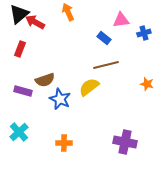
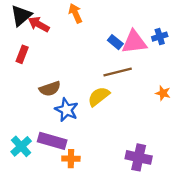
pink triangle: (121, 20) -> (134, 42), moved, size x1.4
purple rectangle: (23, 91) -> (52, 141), moved, size x1.4

